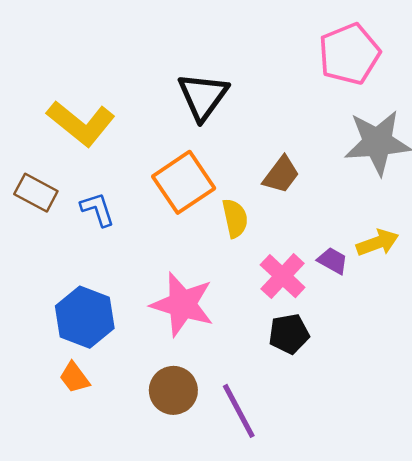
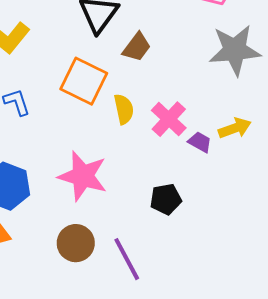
brown trapezoid: (281, 175) -> (137, 47), moved
orange square: (184, 182) -> (84, 81), turned -30
pink cross: (283, 276) -> (169, 119), moved

